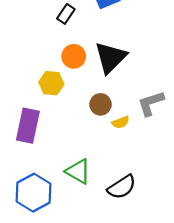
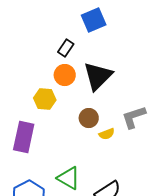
black rectangle: (66, 14) -> (66, 48), moved

